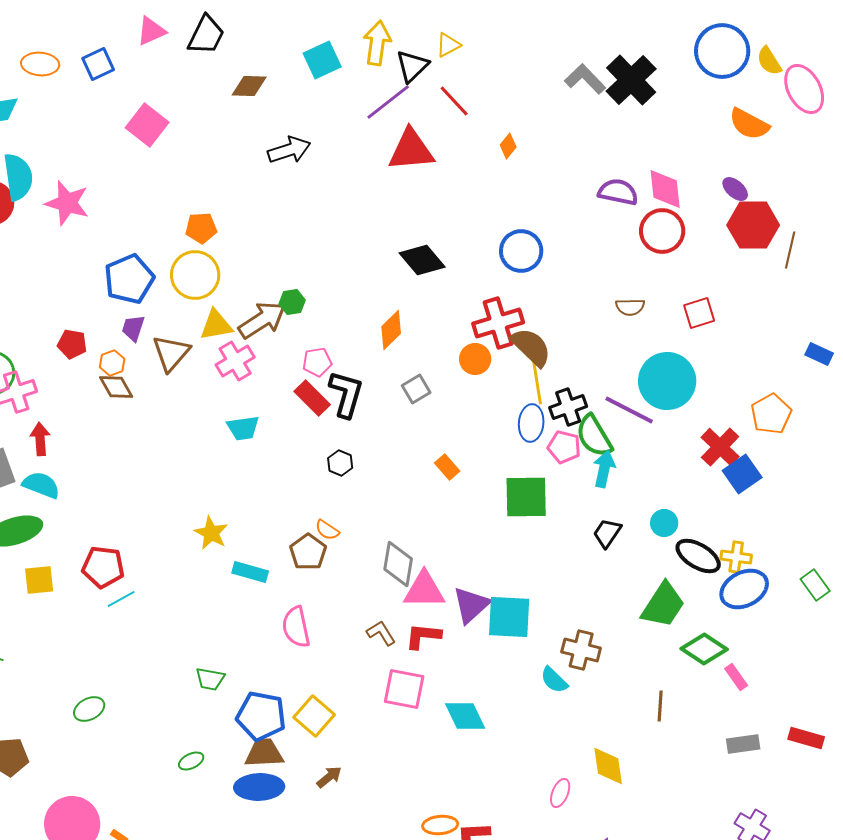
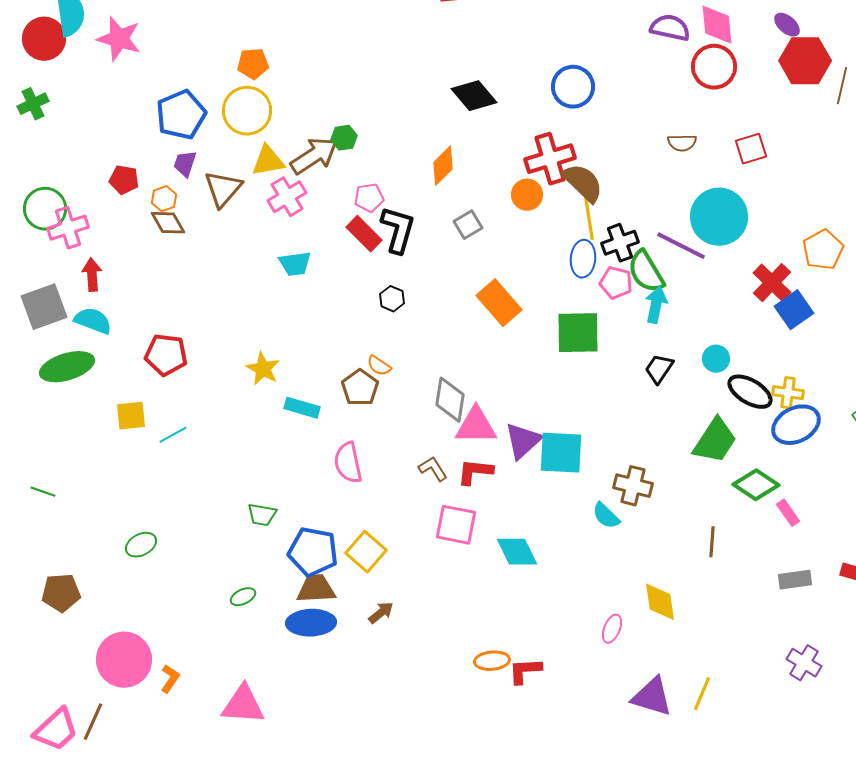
orange rectangle: (447, 467) -> (499, 303), size x1.8
red pentagon: (103, 567) -> (166, 355), moved
yellow square: (39, 580) -> (131, 416), moved

